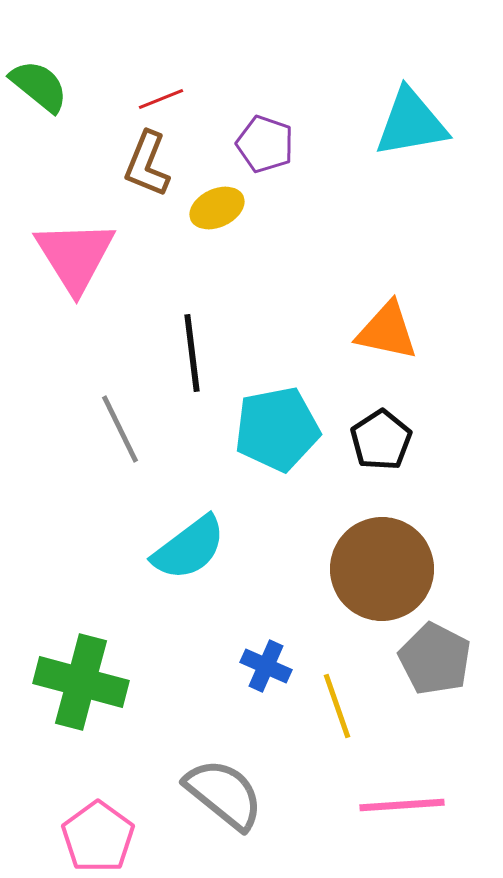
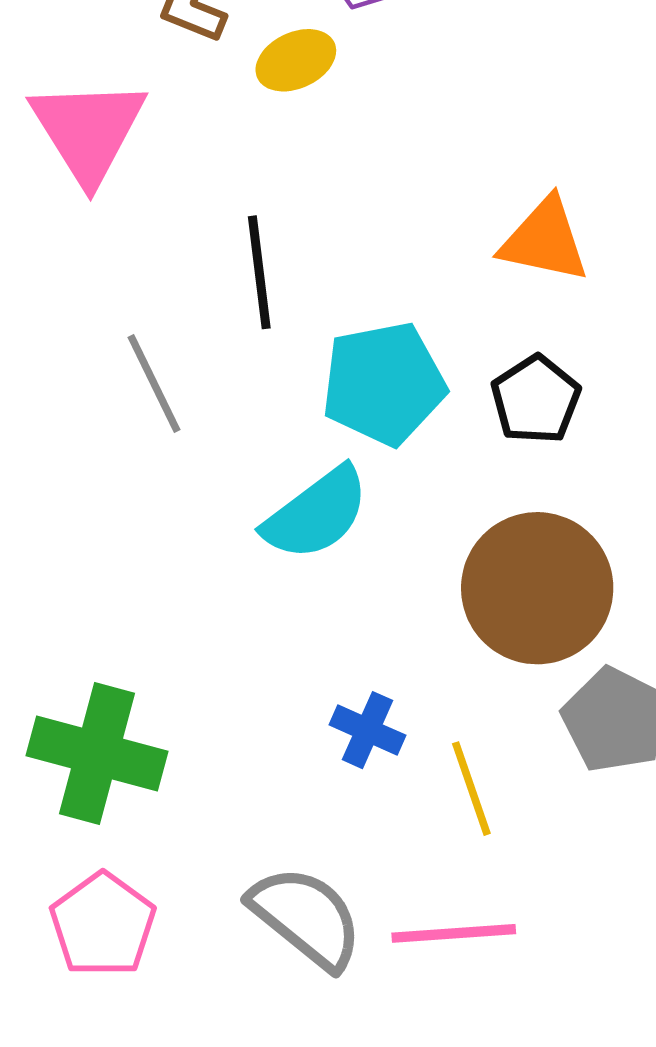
cyan semicircle: (189, 548) -> (316, 514), moved
pink line: (402, 805) -> (454, 933), moved
pink pentagon: (98, 837) -> (103, 925), moved

